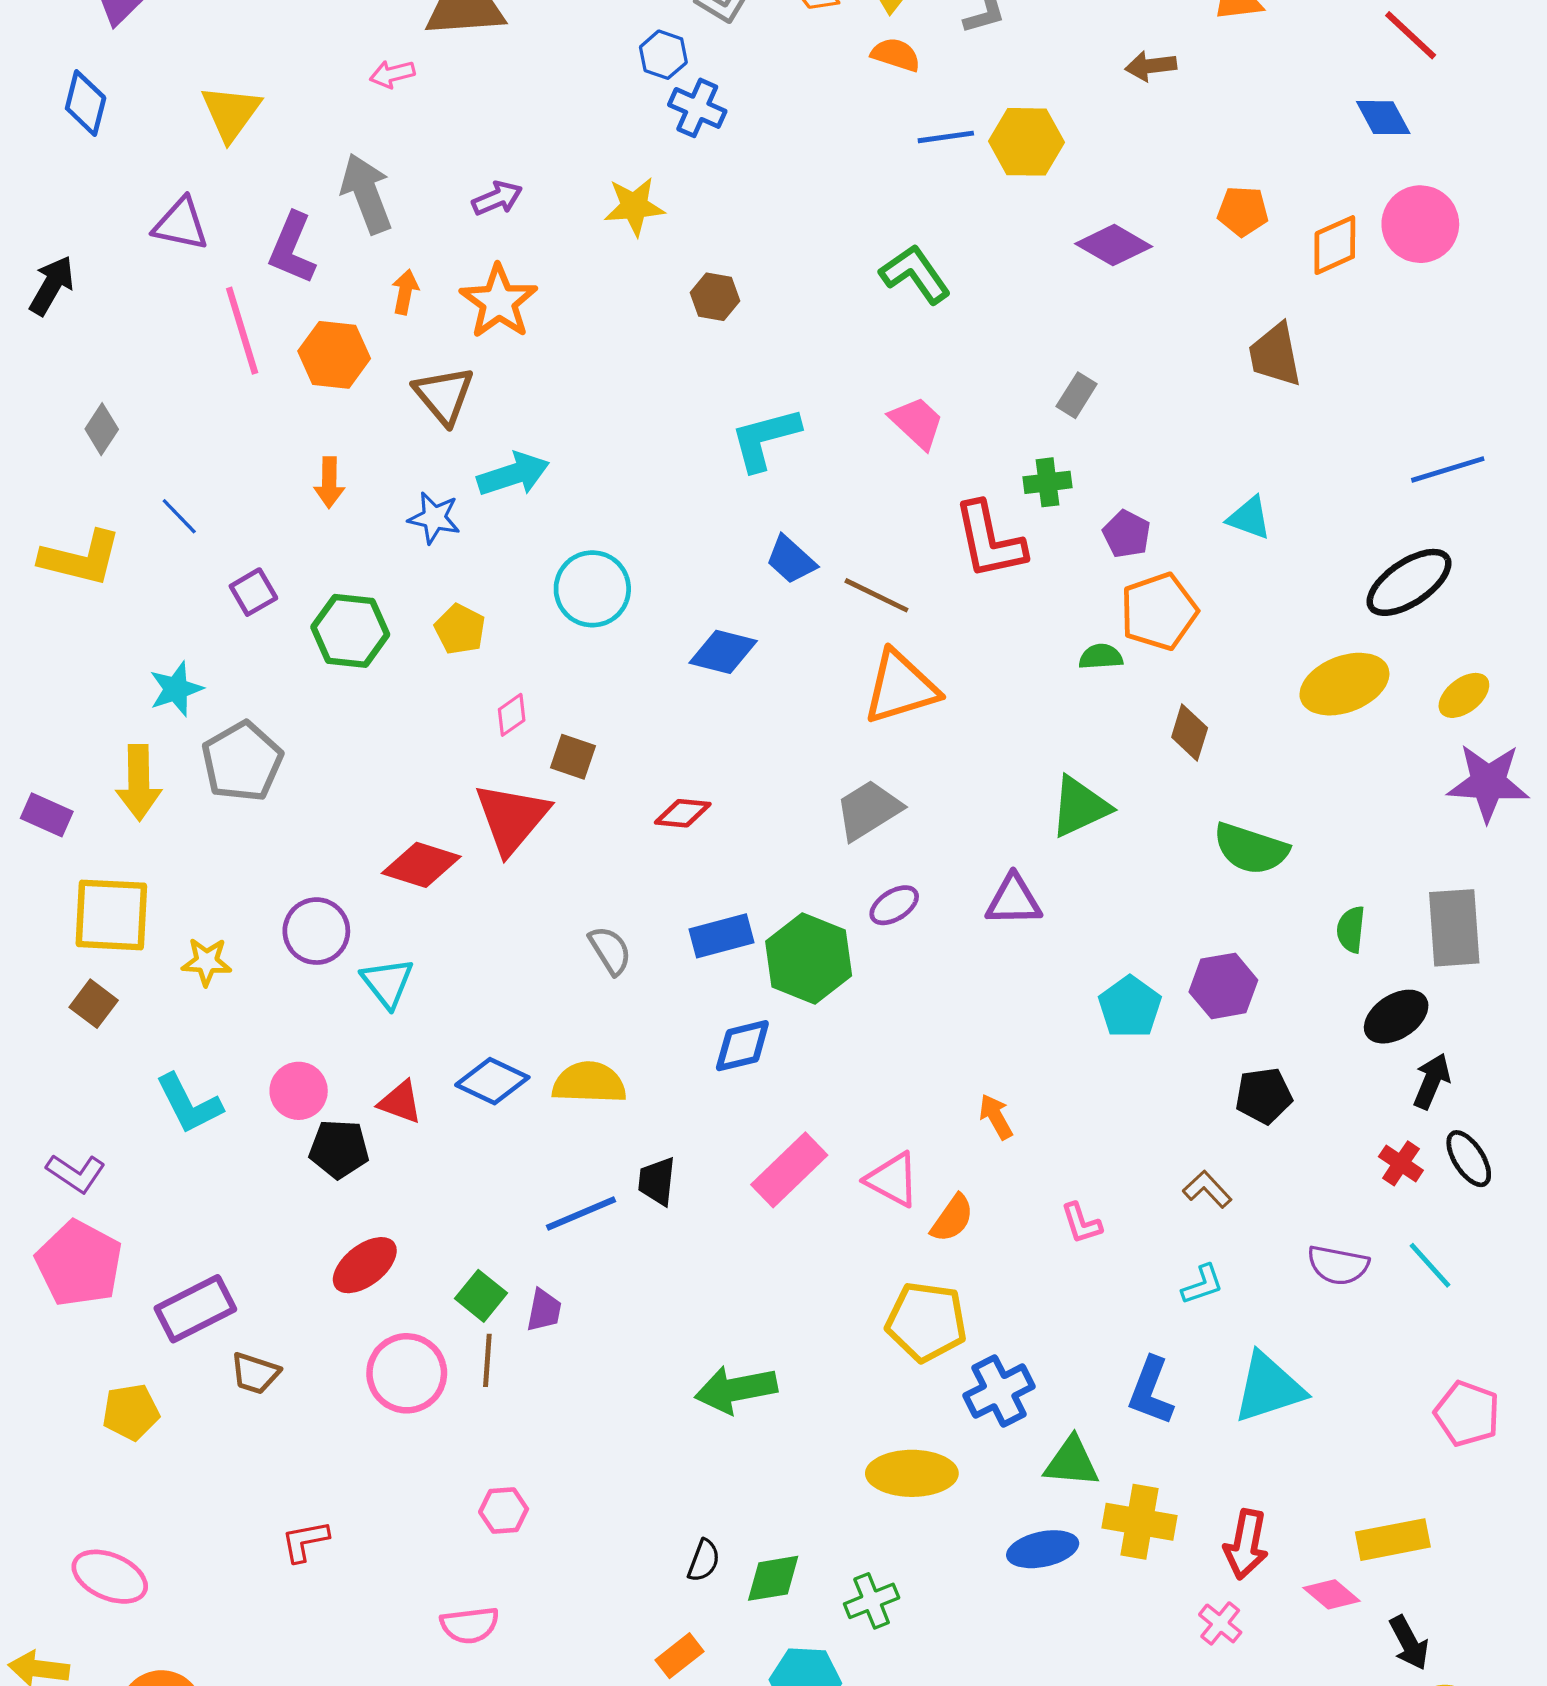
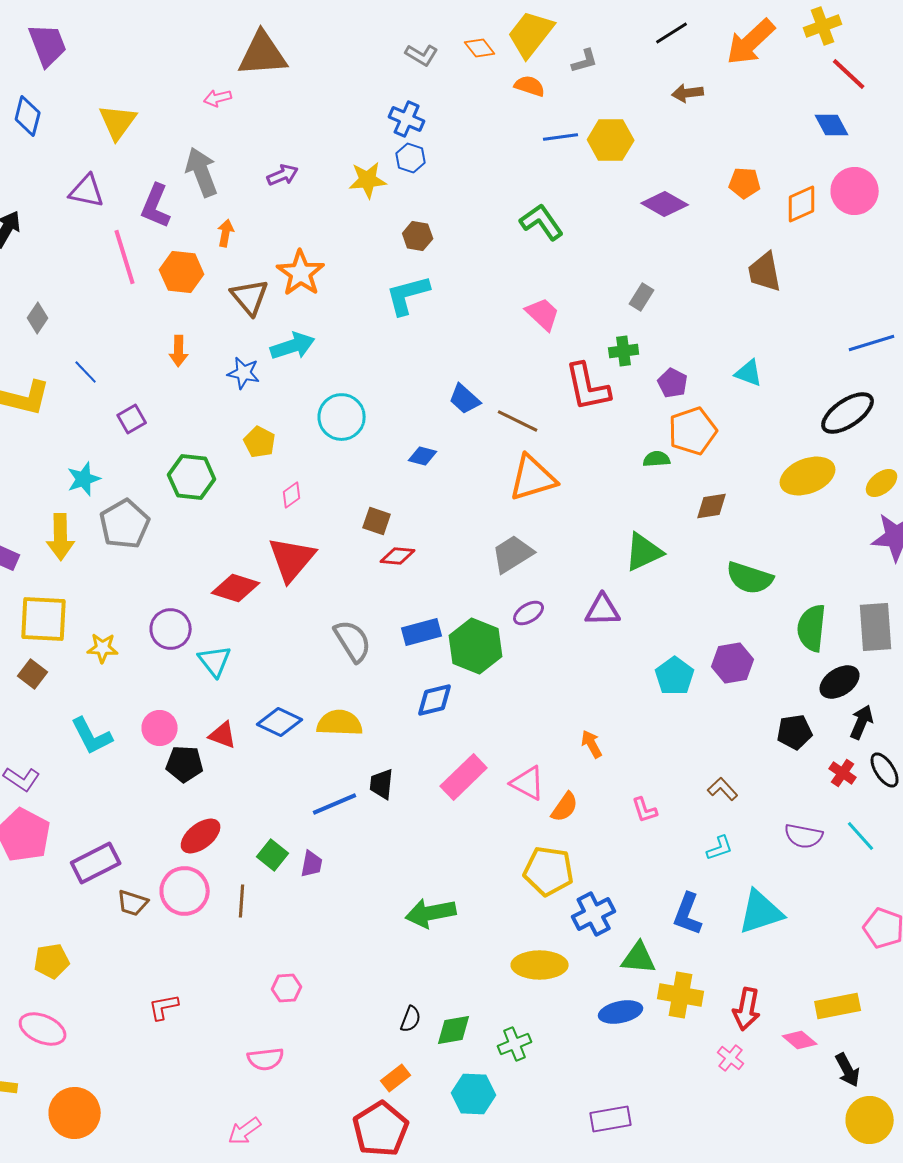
blue hexagon: (663, 55) -> (411, 158), moved
orange star: (499, 302) -> (301, 273), moved
cyan L-shape: (765, 439) -> (408, 295), moved
green hexagon: (350, 631) -> (192, 477), moved
blue diamond: (723, 652) -> (423, 456), size x0.7
brown diamond: (1190, 733) -> (712, 506), turned 64
brown square: (573, 757) -> (377, 521), moved
green semicircle: (1351, 929) -> (812, 628), size x1.6
gray semicircle: (610, 950) -> (353, 641), size x1.4
black pentagon: (1264, 1096) -> (795, 732), moved
brown line: (487, 1360) -> (242, 901), moved
pink circle: (407, 1373) -> (185, 891), moved
yellow pentagon: (131, 1412) -> (52, 961), moved

